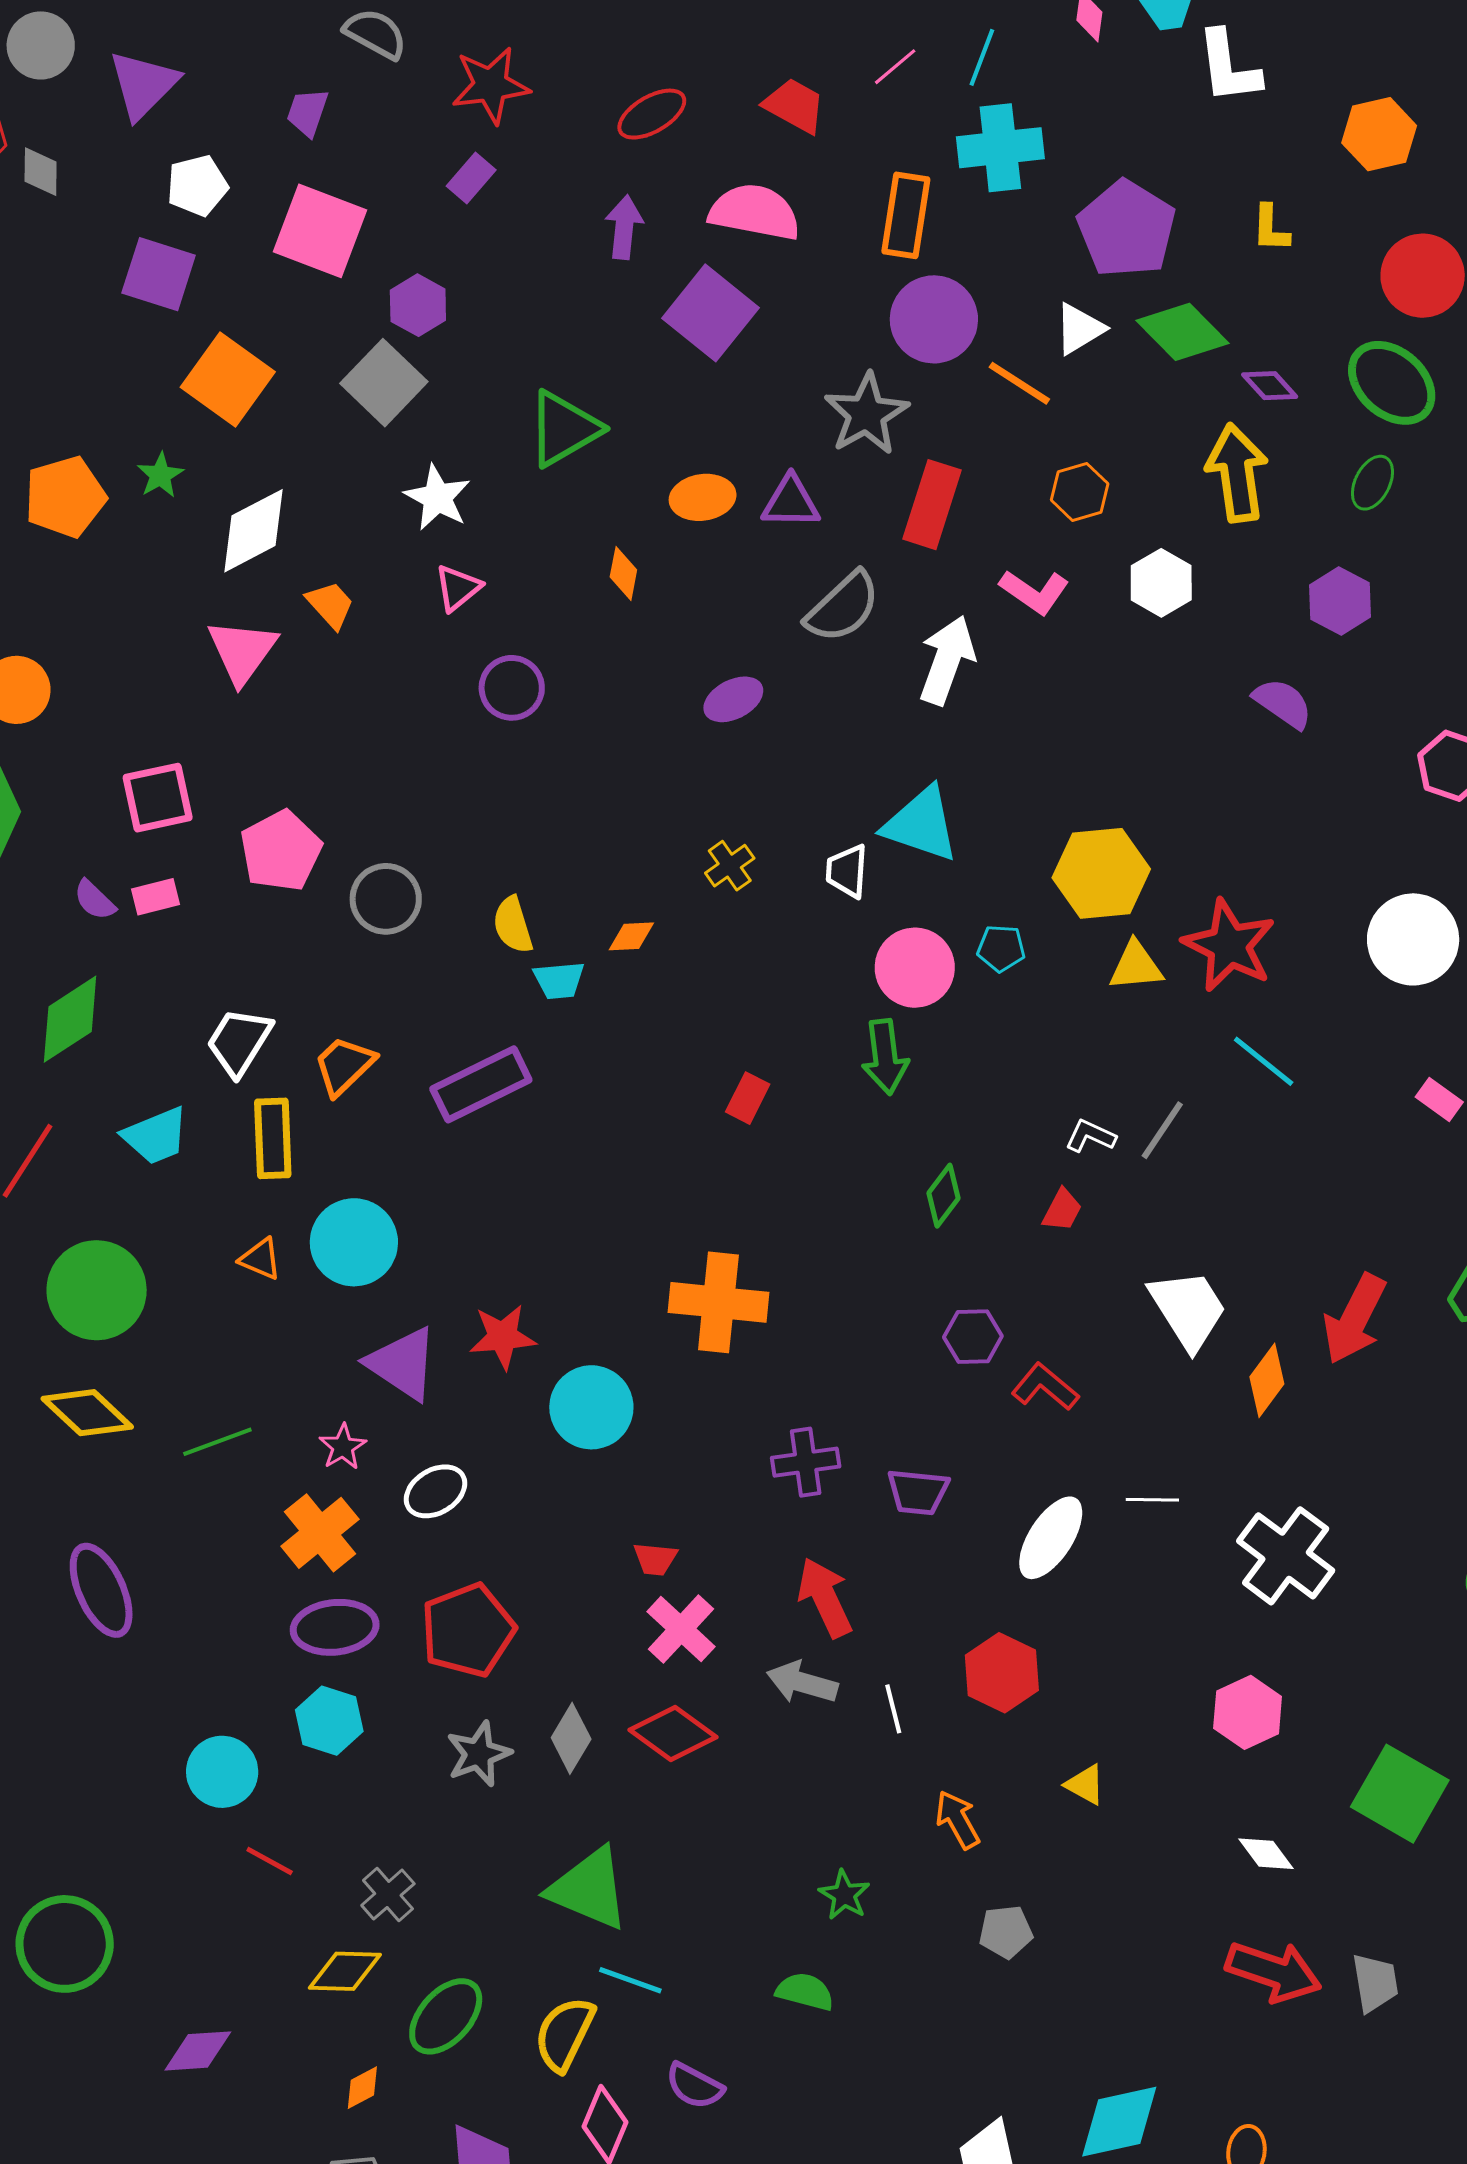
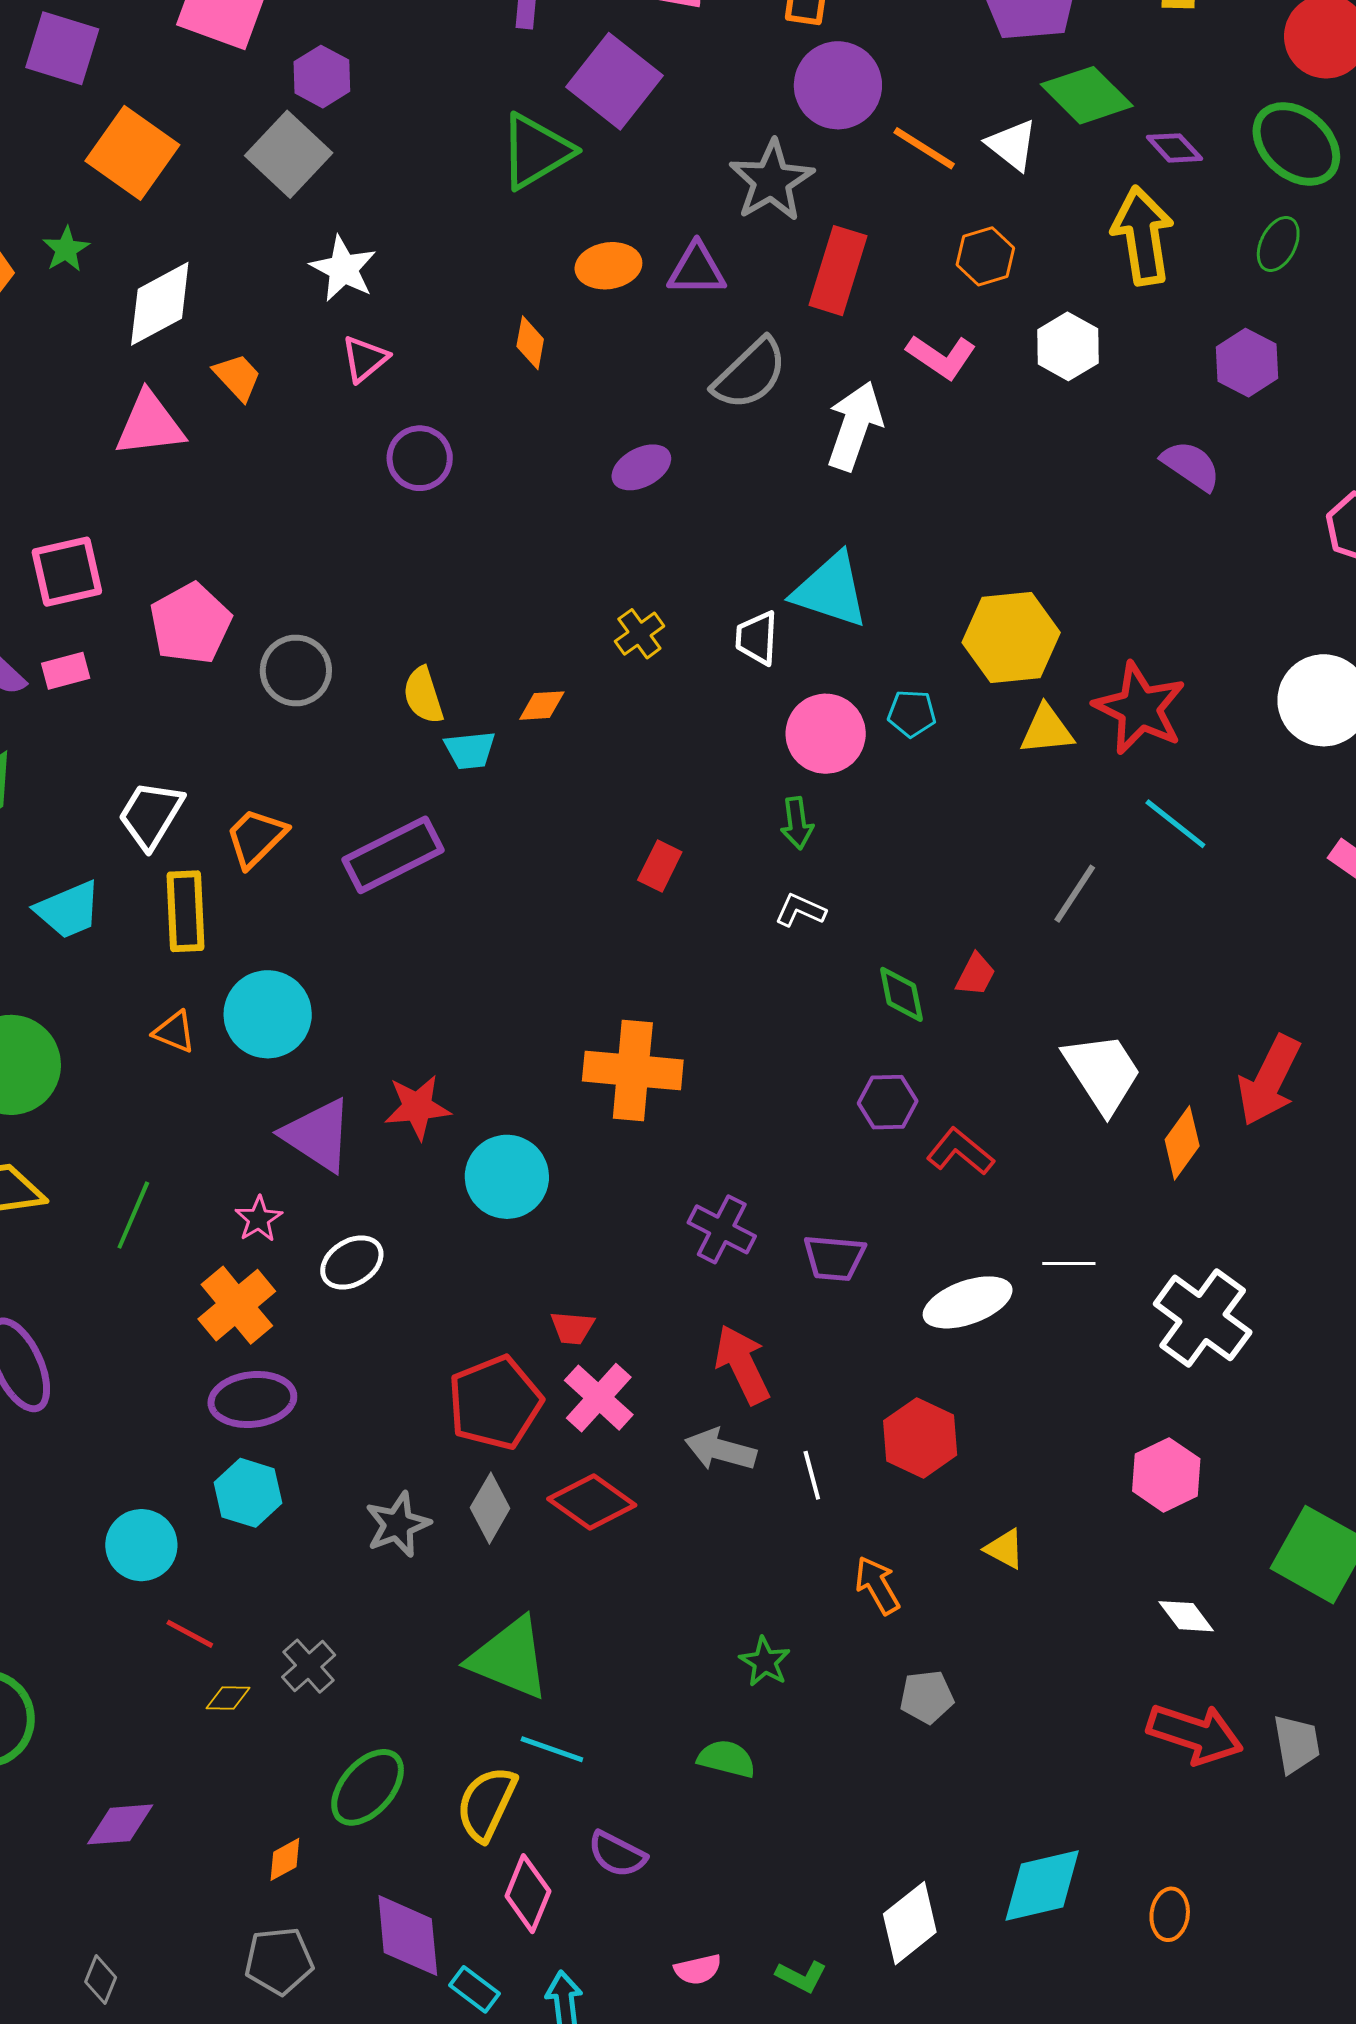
white triangle: (1079, 329) -> (1012, 145), moved, turned -50
green triangle: (564, 429) -> (536, 151), moved
pink triangle: (242, 651) -> (150, 424), turned 48
green arrow: (885, 1057) -> (797, 823), size x0.7
white L-shape: (1090, 1136) -> (800, 910), moved
green diamond: (944, 1196) -> (901, 994), moved, turned -48
green line: (217, 1442) -> (133, 1215), turned -46
purple cross: (806, 1462) -> (722, 1229), turned 36
white ellipse: (1051, 1538) -> (968, 1302), turned 38
red pentagon: (468, 1630) -> (495, 1403), moved
yellow diamond: (345, 1971) -> (228, 1698), moved, size x0.6

